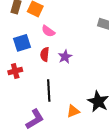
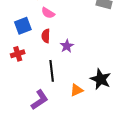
purple star: (65, 57) -> (67, 46), moved

